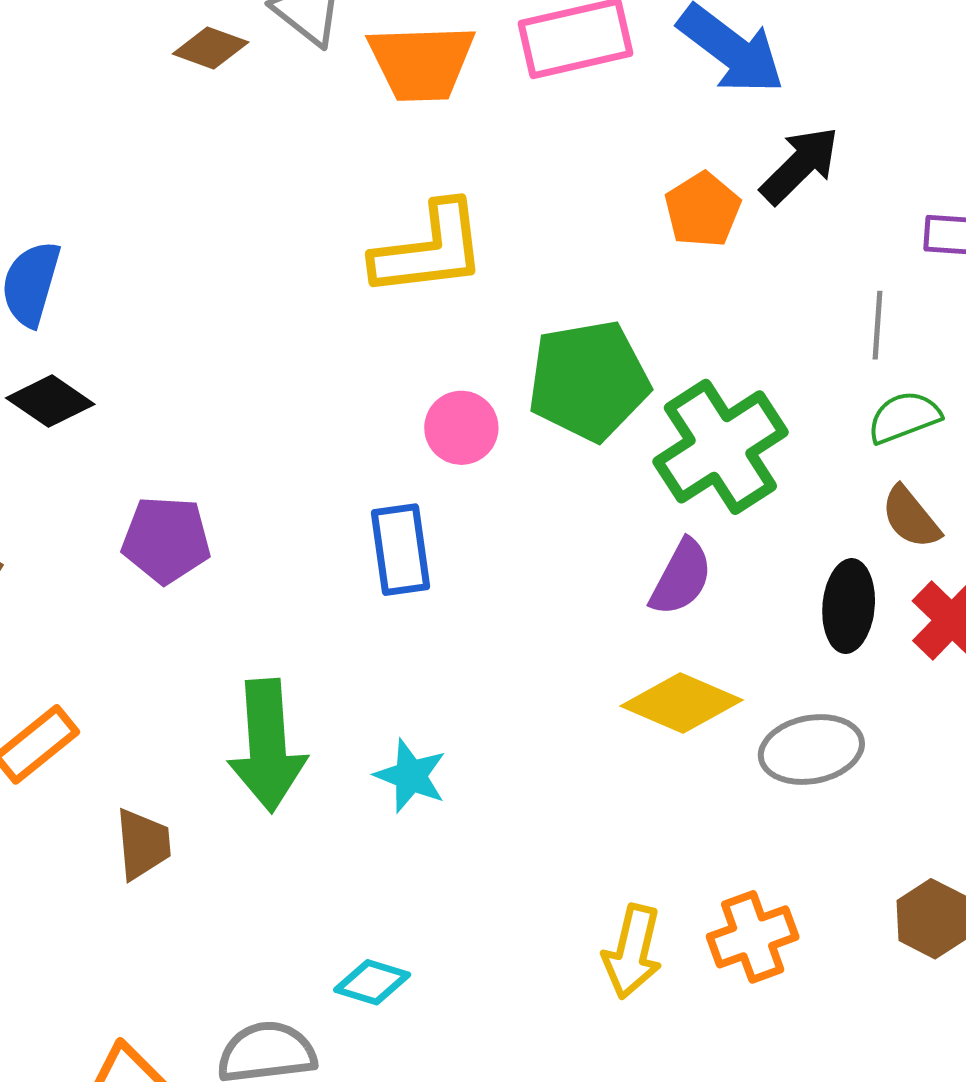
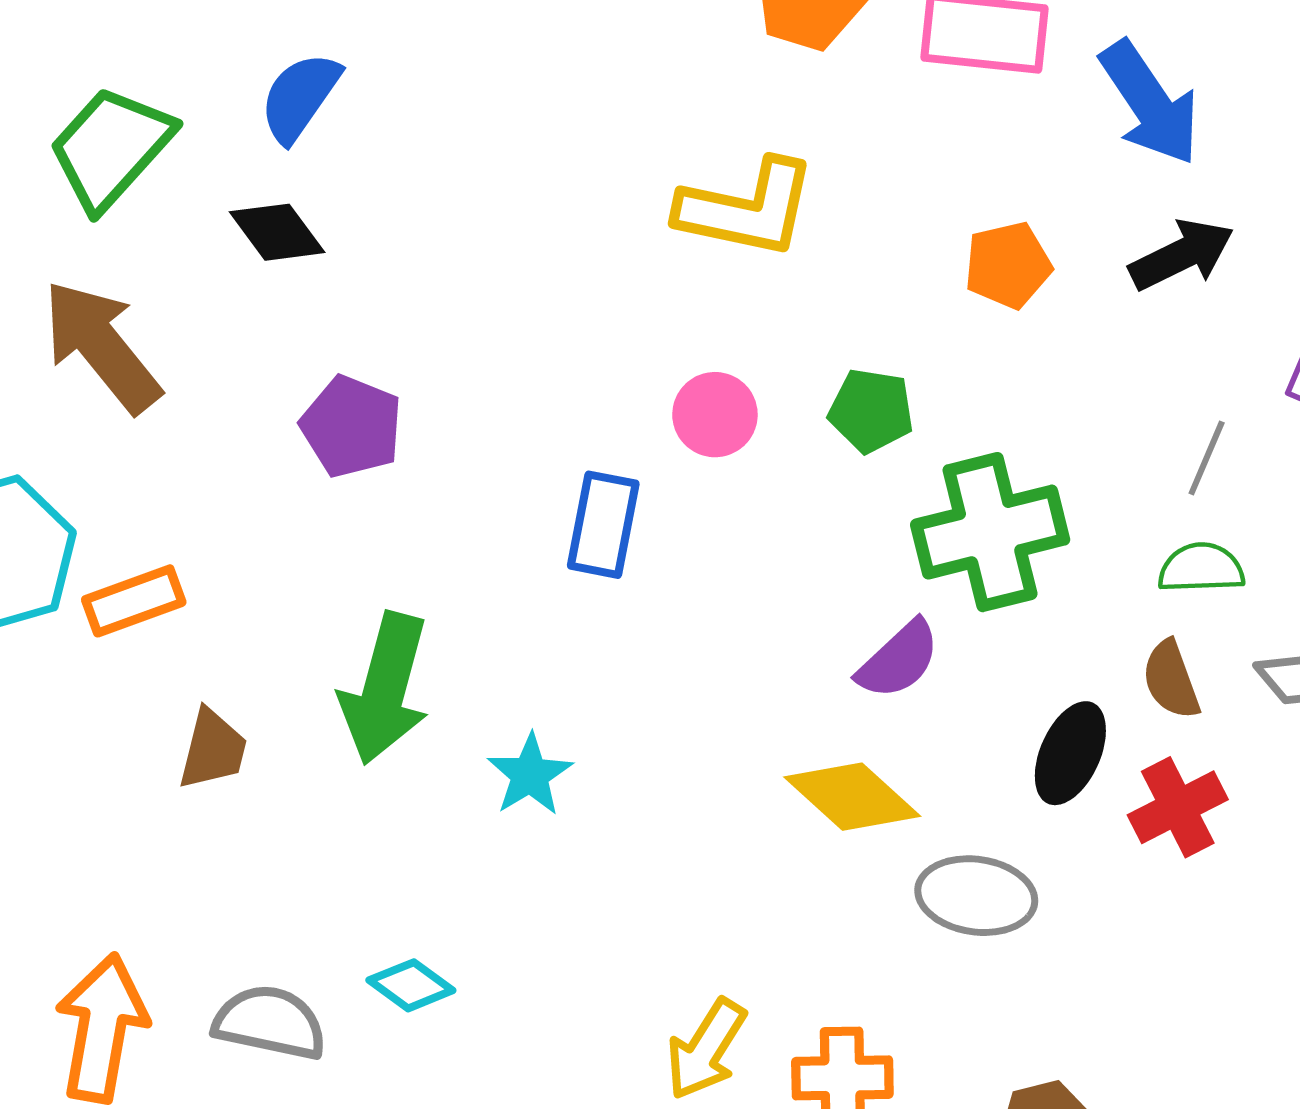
orange pentagon: (703, 210) -> (1008, 265), moved
green pentagon: (589, 381) -> (871, 411), size x0.6

